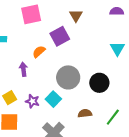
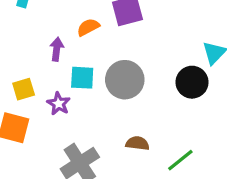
black circle: (99, 83) -> (192, 82), moved
cyan square: (53, 99) -> (82, 78), moved, turned 35

